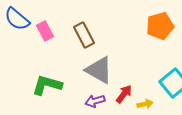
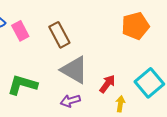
red arrow: (124, 94) -> (107, 84), moved
yellow arrow: (145, 104) -> (120, 104), turned -70

